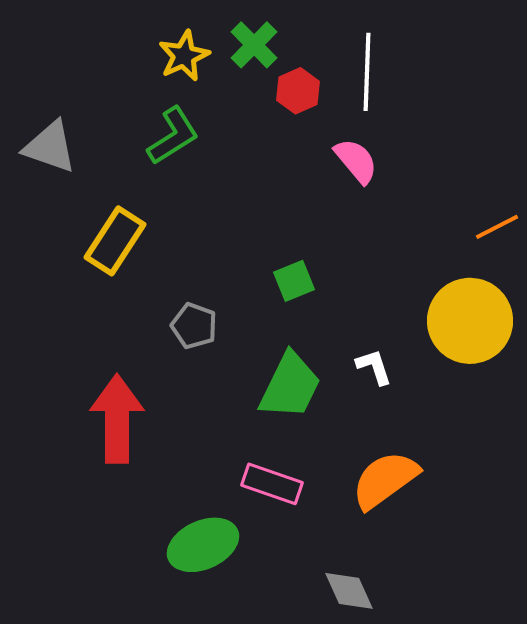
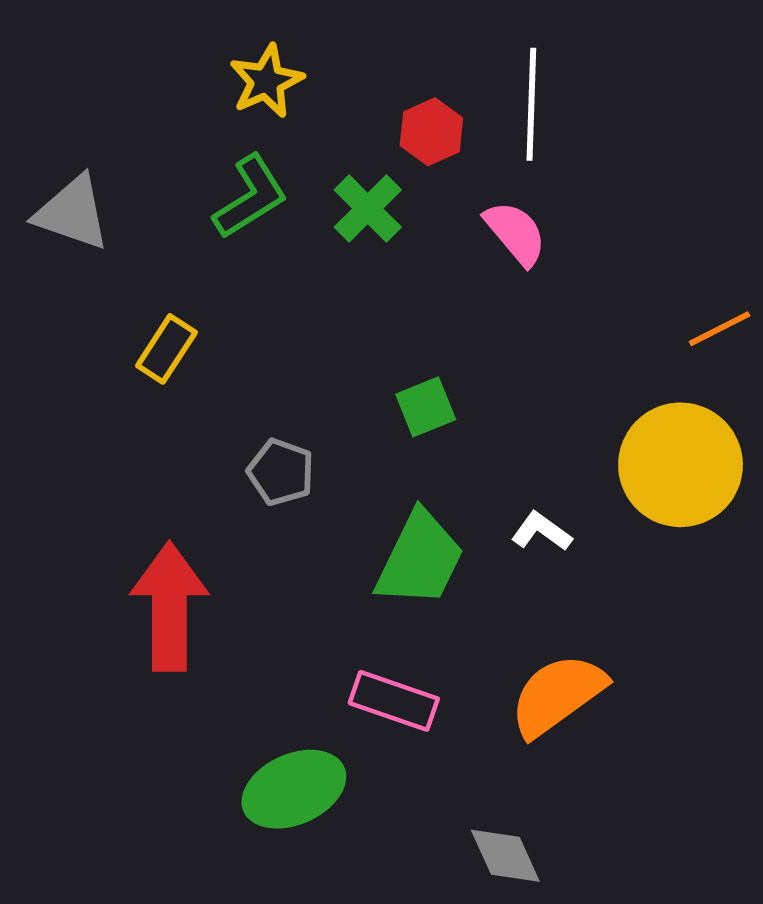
green cross: (254, 45) -> (368, 209), moved
yellow rectangle: (115, 241) -> (166, 349), size x0.7
white L-shape: (374, 367) -> (542, 531), turned -36

